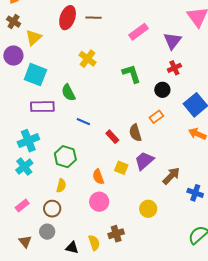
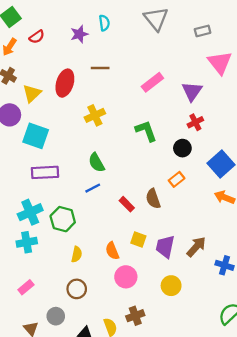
red ellipse: (68, 18) -> (65, 83), moved
yellow cross: (87, 59) -> (95, 115), turned 30
green semicircle: (68, 93) -> (96, 163), moved
blue line: (83, 122) -> (93, 188), turned -48
green hexagon: (65, 157) -> (63, 219), moved
purple trapezoid: (144, 161) -> (165, 247), moved, turned -35
cyan cross: (24, 167) -> (27, 242), turned 30
yellow semicircle: (61, 186) -> (77, 254), moved
pink circle: (99, 202) -> (126, 277), moved
brown circle: (52, 209) -> (77, 289), moved

